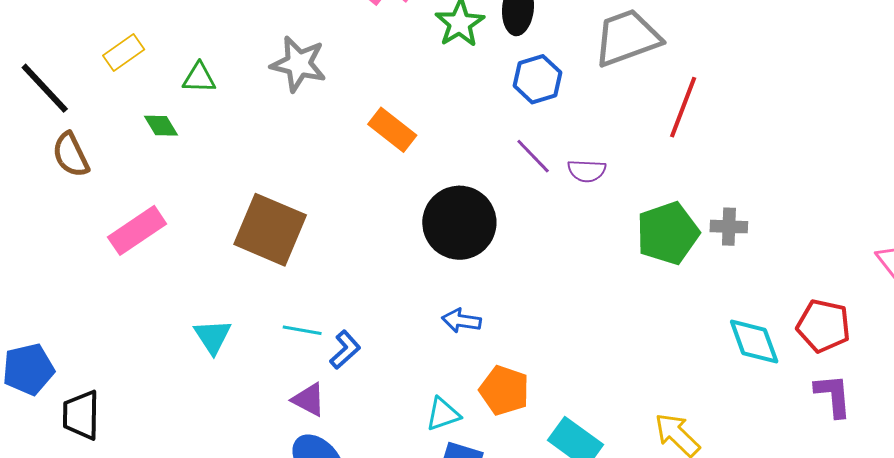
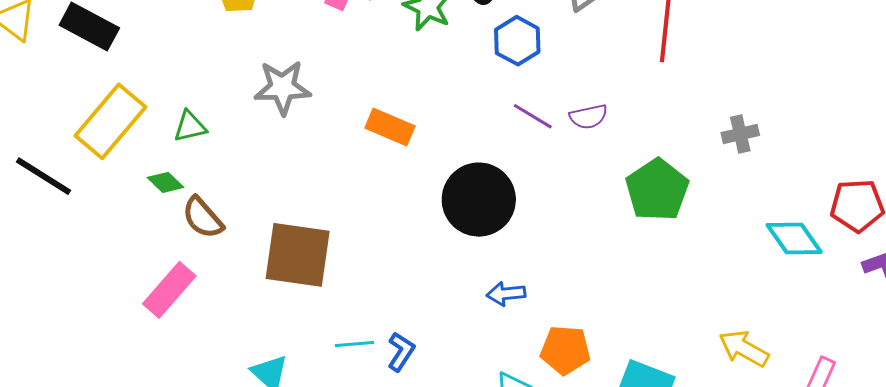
yellow rectangle: (124, 53) -> (111, 121), size x1.8
brown semicircle: (71, 155) -> (203, 218), moved
green pentagon: (668, 233) -> (657, 190), moved

